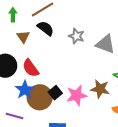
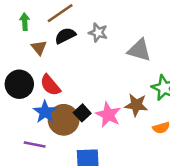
black semicircle: (45, 28) -> (65, 36), turned -60
gray star: (76, 36) -> (98, 33), moved
pink star: (77, 95) -> (108, 115), turned -30

